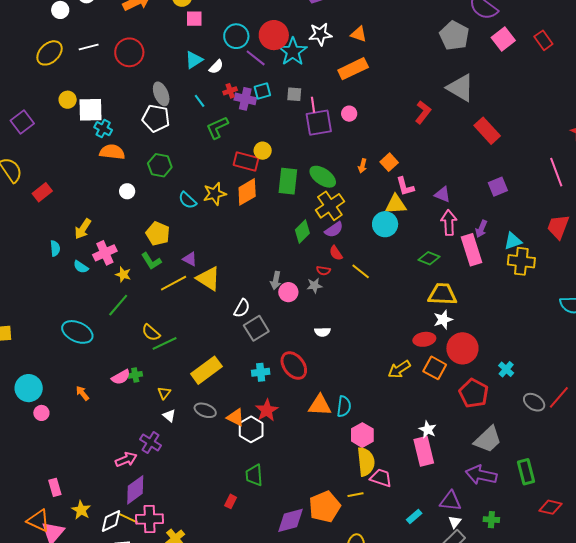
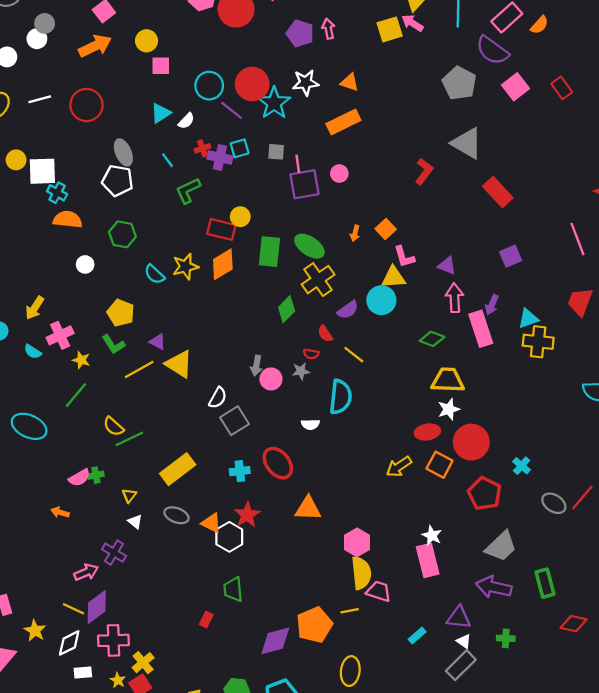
purple semicircle: (334, 230) -> (348, 310), moved
orange arrow: (82, 393) -> (60, 512), moved, turned -35
cyan semicircle: (344, 406) -> (340, 397), moved, size x1.4
yellow line: (128, 518) -> (73, 609), moved
white triangle: (455, 522) -> (464, 641), turned -32

